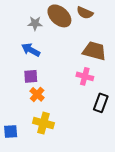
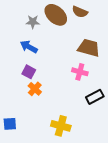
purple square: (31, 76) -> (29, 72), turned 32
black rectangle: (101, 103) -> (95, 97), turned 42
yellow cross: (43, 123) -> (61, 126), moved

